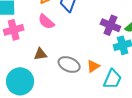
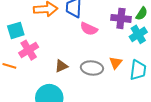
pink semicircle: (46, 22) -> (89, 29), moved

